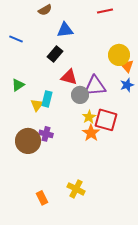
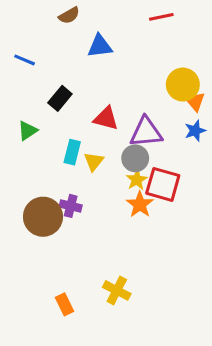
black rectangle: (55, 54) -> (60, 98), moved
gray circle: (80, 95) -> (135, 158), moved
yellow triangle: (37, 105) -> (94, 161), moved

